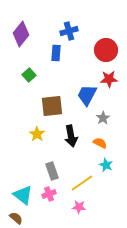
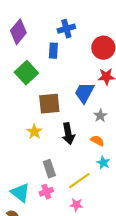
green square: (29, 75) -> (26, 73), size x1.6

